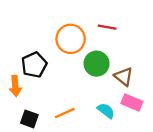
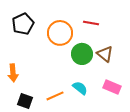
black pentagon: (34, 65) -> (23, 24), moved
brown triangle: (124, 77) -> (105, 54), moved
cyan semicircle: (106, 111) -> (80, 88), moved

